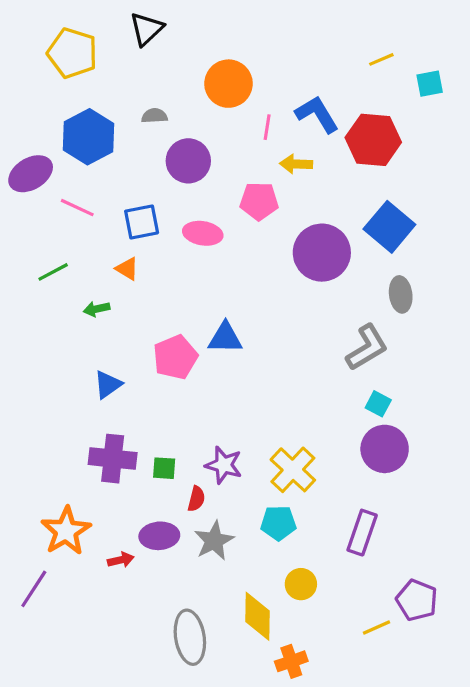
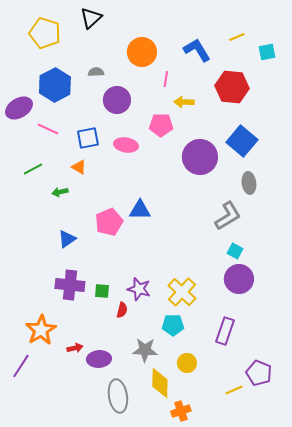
blue L-shape: (317, 114) -> (197, 50), moved
purple ellipse: (159, 536) -> (99, 359), moved
gray star: (214, 541) -> (145, 350), moved, turned 30

